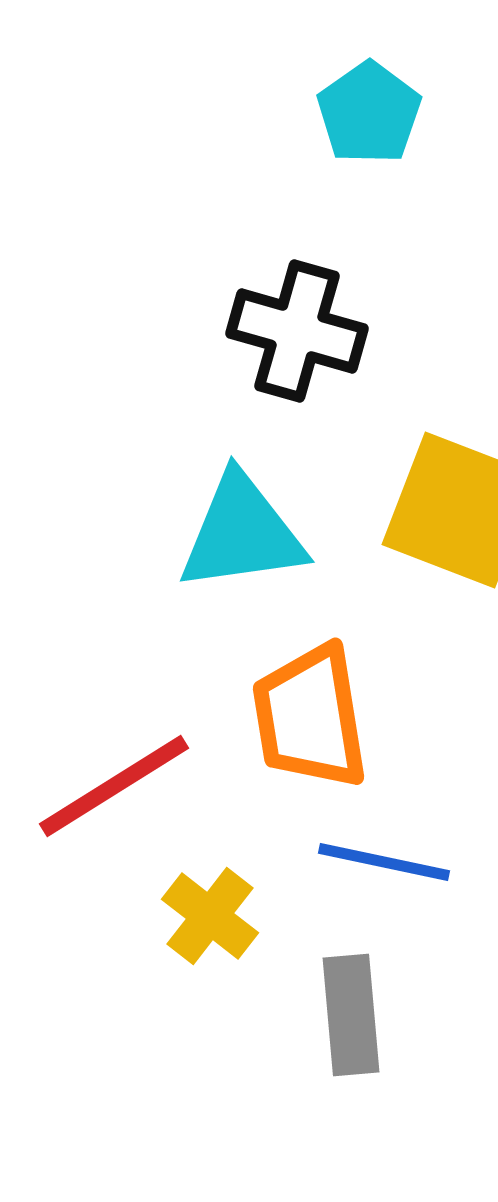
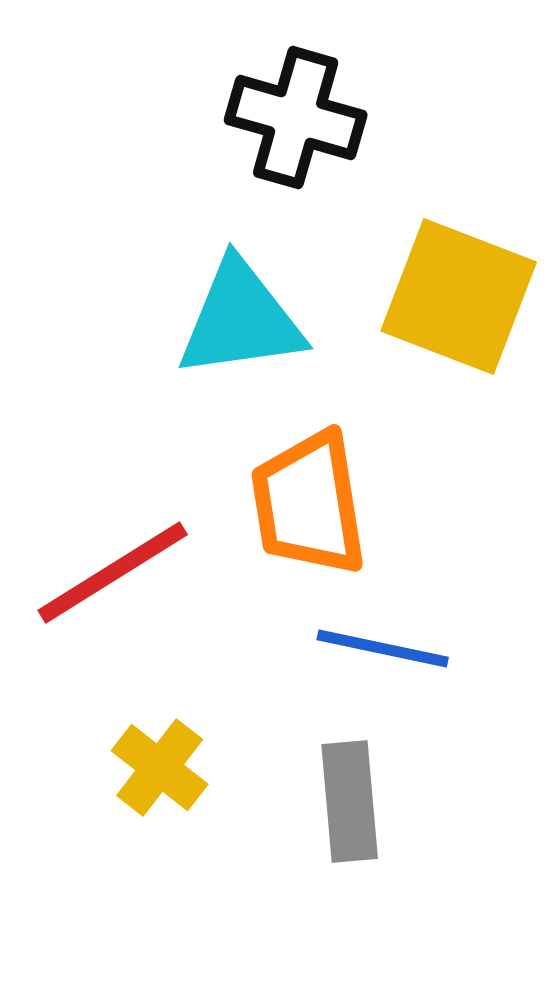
yellow cross: (210, 916) -> (160, 768), moved

